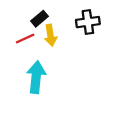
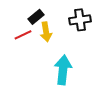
cyan arrow: (36, 77) -> (63, 70), moved

